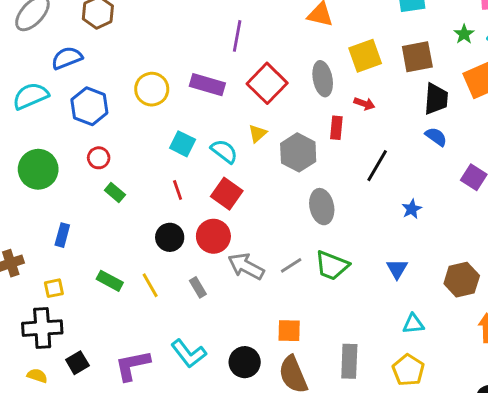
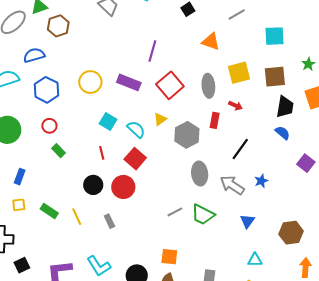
gray arrow: (246, 266) -> (232, 185), moved
yellow square: (54, 288) -> (19, 205), moved

